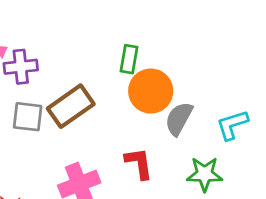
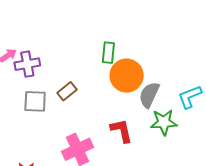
brown rectangle: (71, 106) -> (67, 91), size x0.6
green star: (205, 174) -> (164, 122), moved

